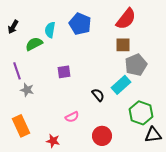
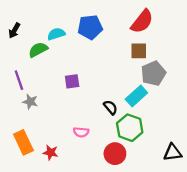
blue pentagon: (80, 24) -> (90, 27), turned -30
cyan semicircle: (50, 30) -> (56, 34), turned 63
green hexagon: (141, 113) -> (130, 128), moved
pink semicircle: (72, 117) -> (81, 132), turned 32
red star: (53, 141) -> (51, 153), moved

